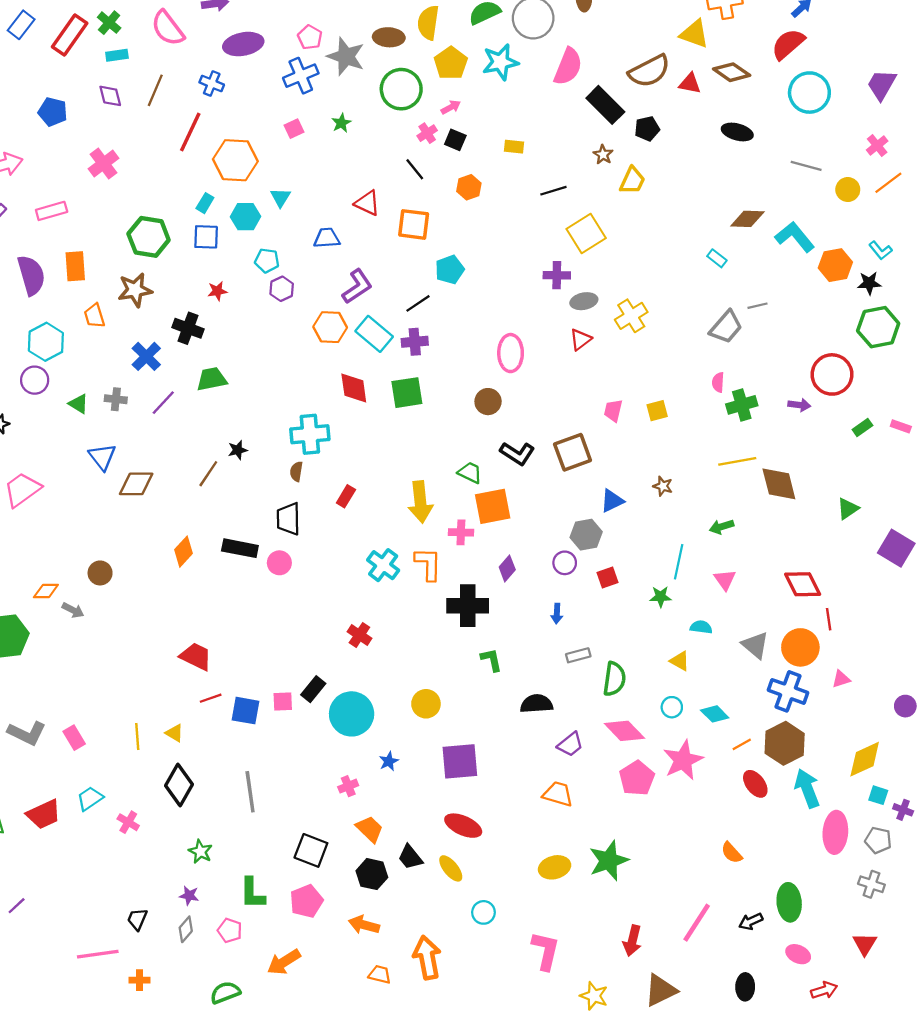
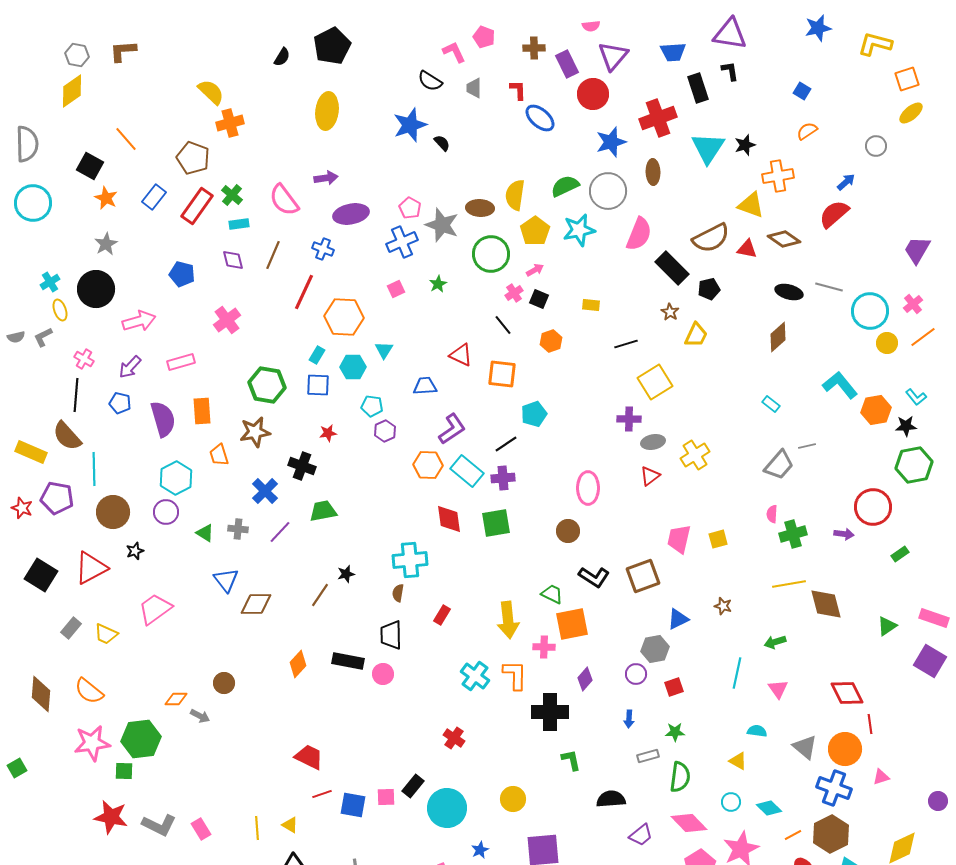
cyan circle: (809, 93) -> (870, 311), moved
gray line: (806, 166) -> (829, 287), moved
brown diamond: (747, 219) -> (778, 337), moved, turned -44
pink trapezoid: (613, 411) -> (679, 539), size x1.4
pink rectangle: (901, 426) -> (934, 618), moved, size x1.6
green star: (661, 597) -> (675, 732), moved

